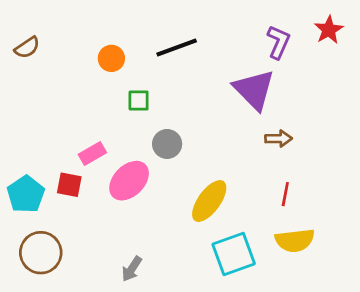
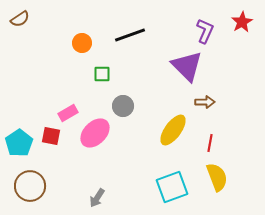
brown semicircle: (27, 48) -> (20, 19), moved
yellow ellipse: (209, 201) -> (173, 130), moved
yellow semicircle: (295, 240) -> (217, 177), turned -104

